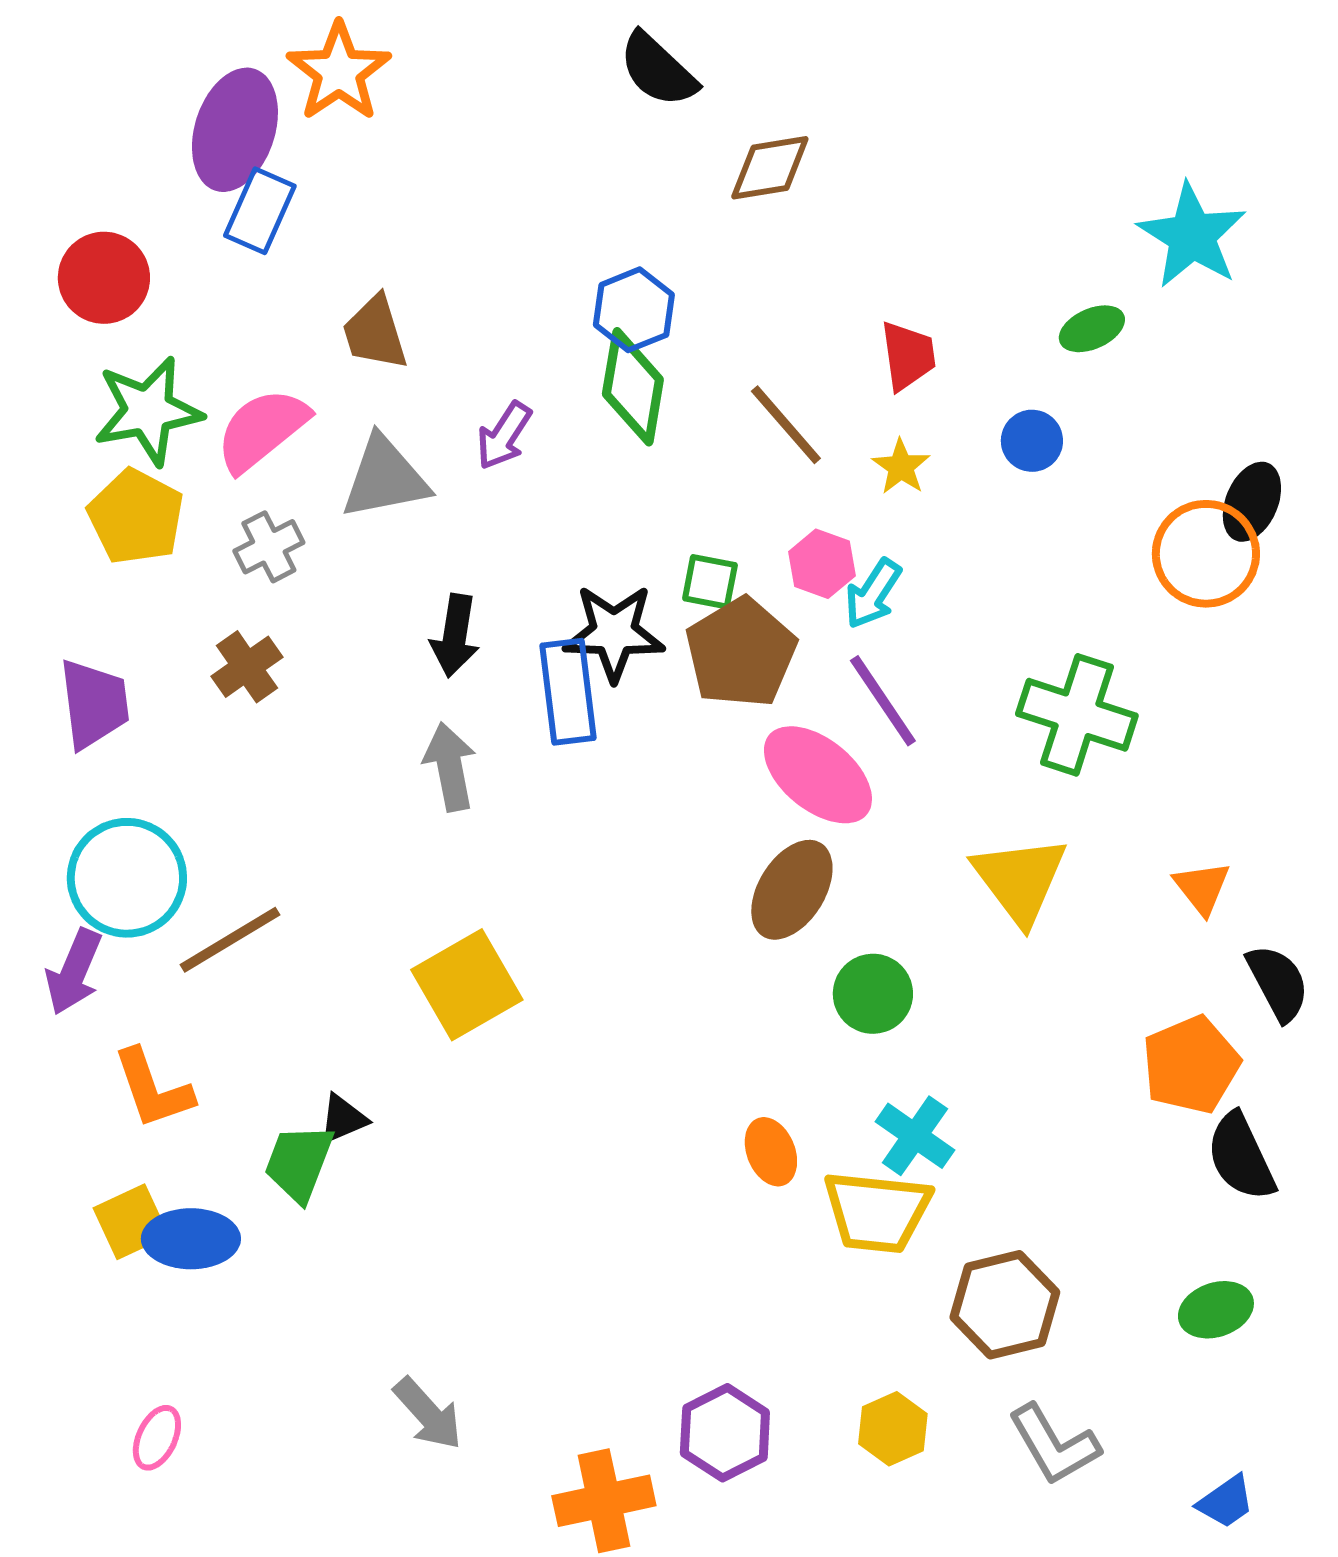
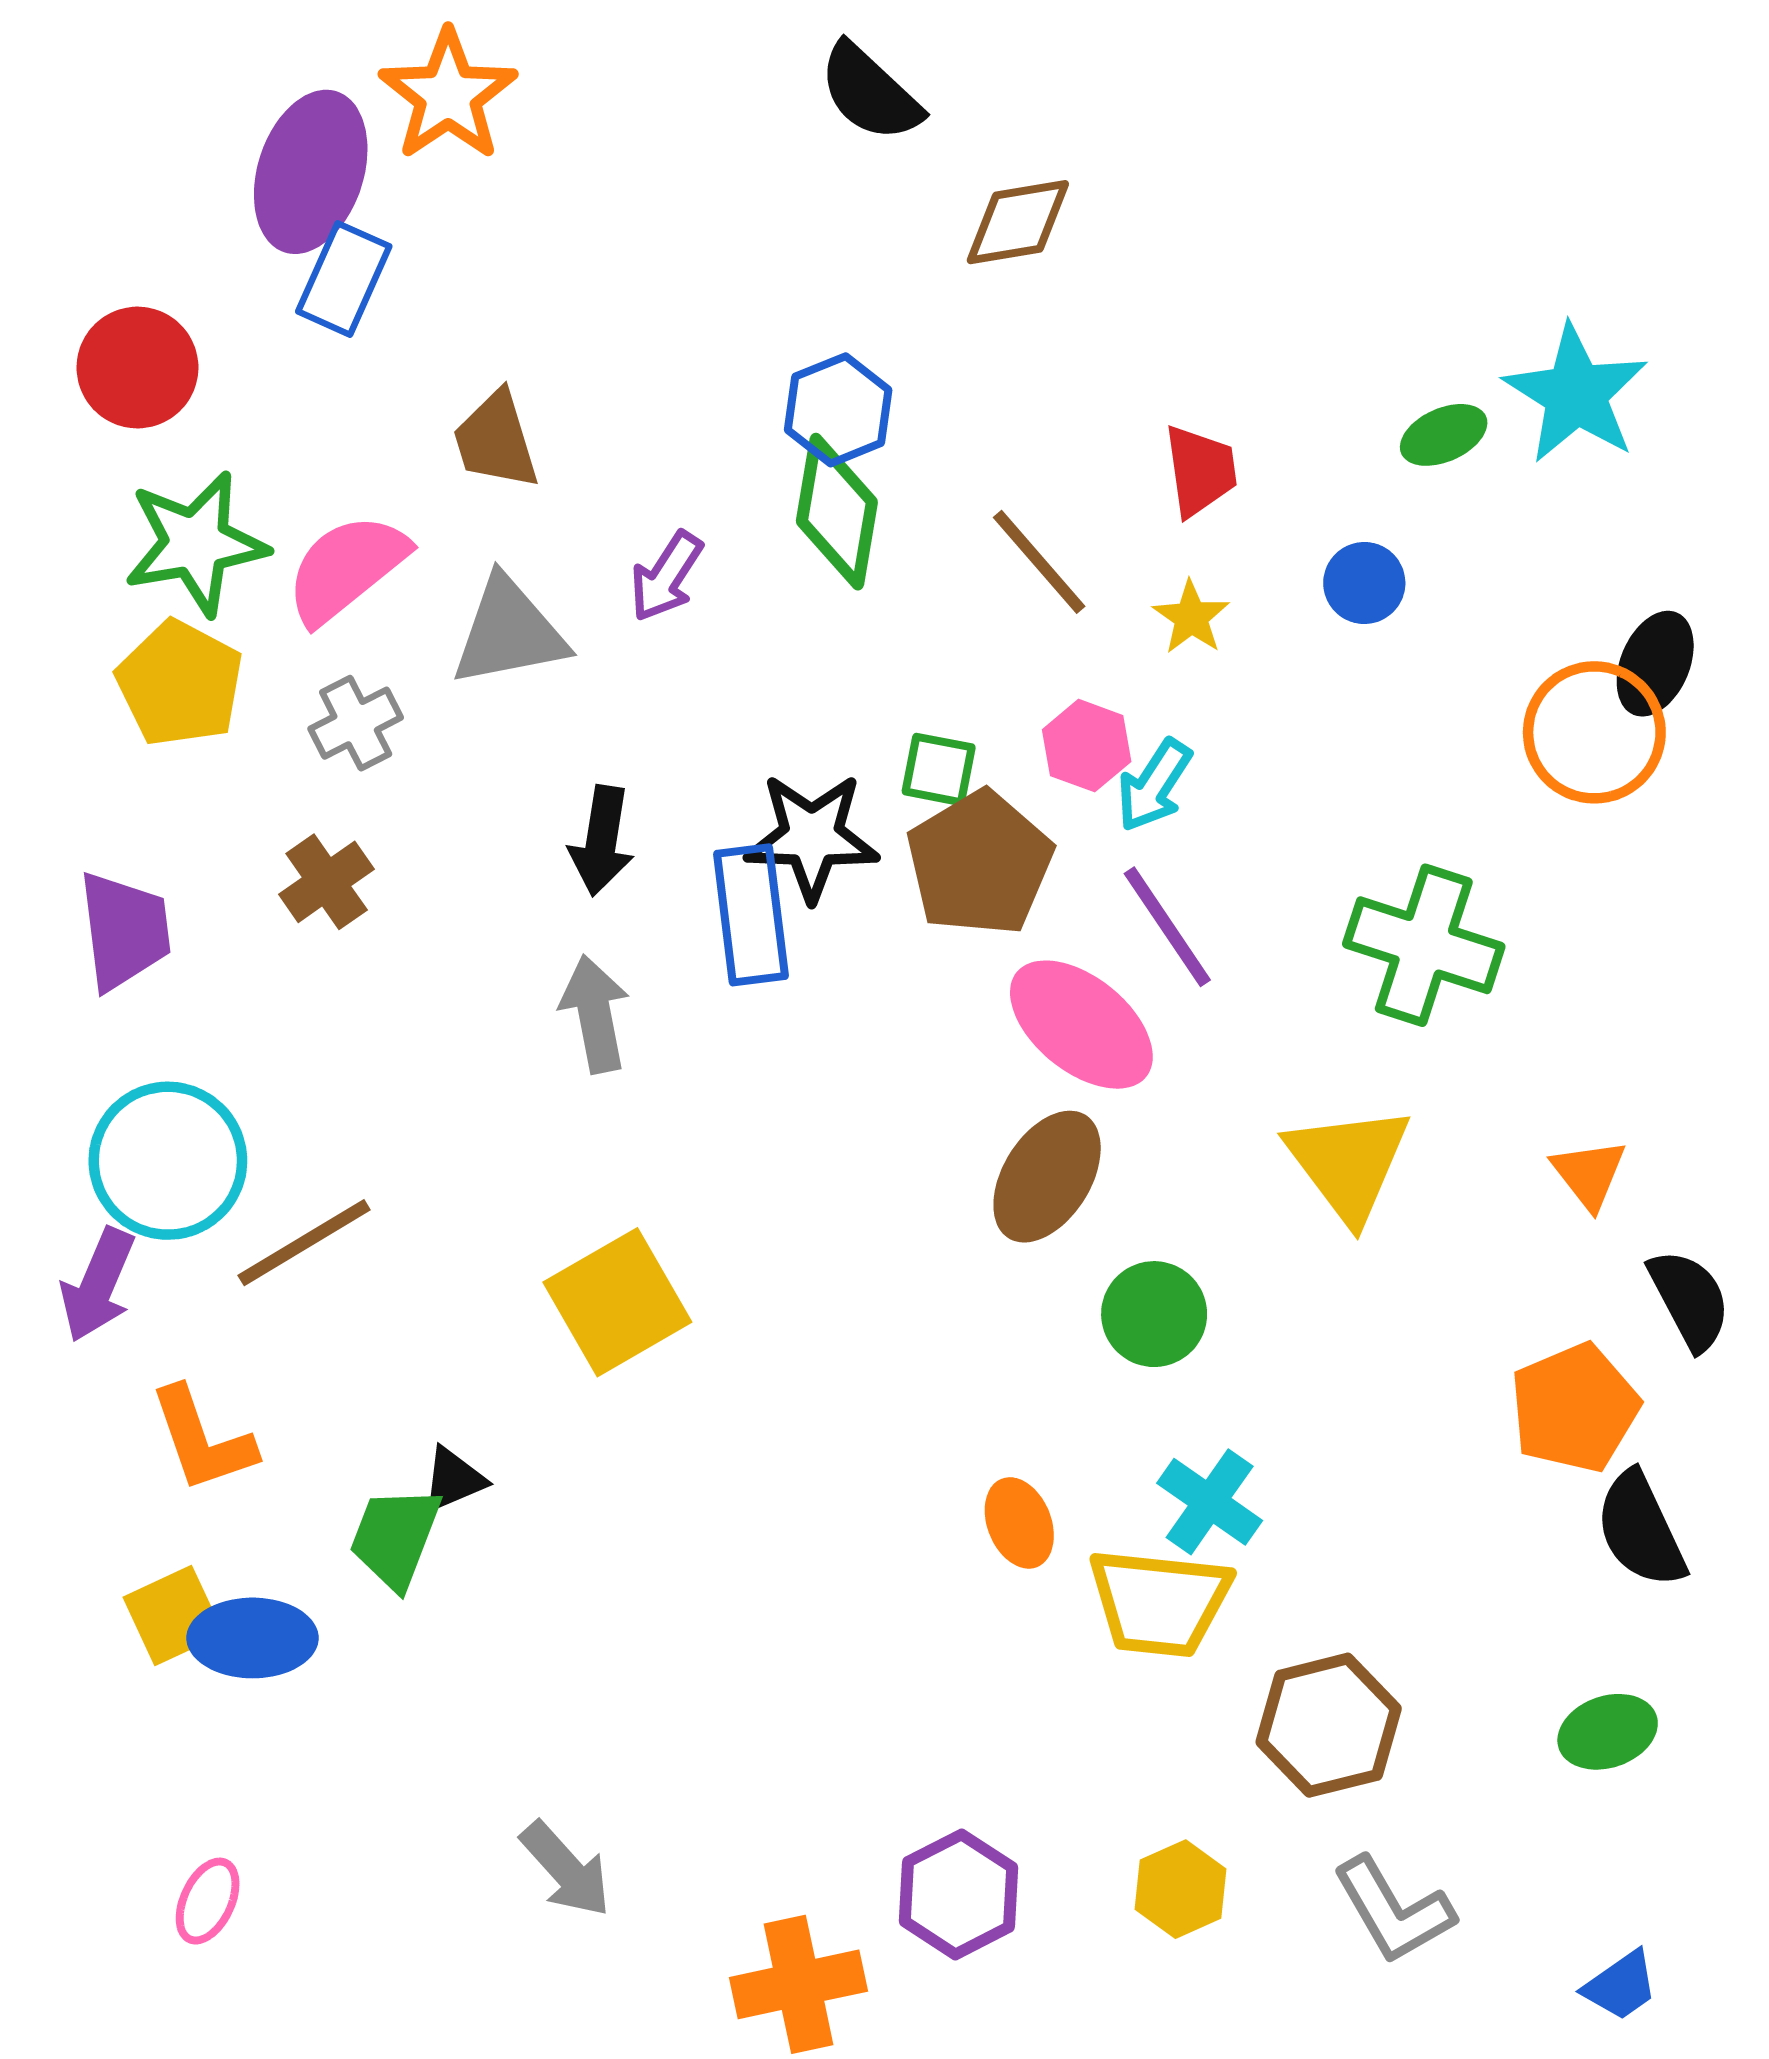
cyan star: (1192, 236) -> (1576, 394), moved

